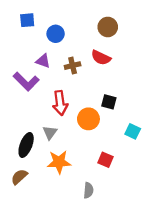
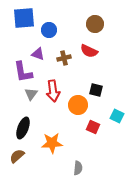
blue square: (27, 20) -> (24, 18), size x1.6
purple L-shape: (26, 81) -> (23, 72), turned 35
gray triangle: (50, 132) -> (31, 94), moved
red square: (105, 160) -> (93, 127), moved

